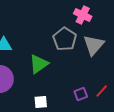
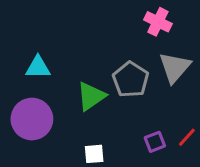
gray pentagon: (65, 39) -> (131, 80), moved

